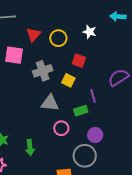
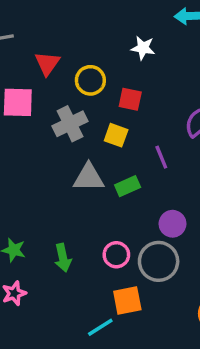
yellow circle: (58, 38) -> (90, 80), moved
green rectangle: (81, 111) -> (128, 186), moved
pink circle: (61, 128) -> (116, 255), moved

